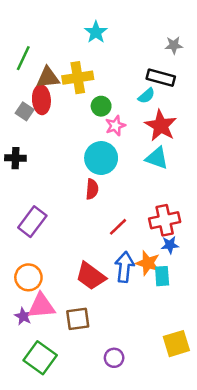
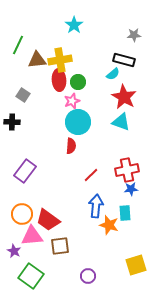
red ellipse: (41, 100) -> (59, 80), moved
gray square: (25, 111) -> (23, 95), moved
pink star: (115, 126) -> (72, 101), moved
orange star: (148, 263) -> (109, 225), moved
red trapezoid: (91, 276) -> (48, 220), moved
purple star: (23, 316) -> (14, 251), moved

